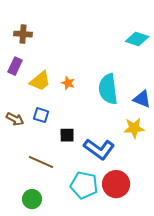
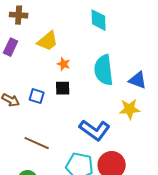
cyan diamond: (137, 39) -> (99, 20), moved, turned 70
yellow trapezoid: (40, 81) -> (48, 41), moved
black square: (67, 135) -> (63, 88), moved

